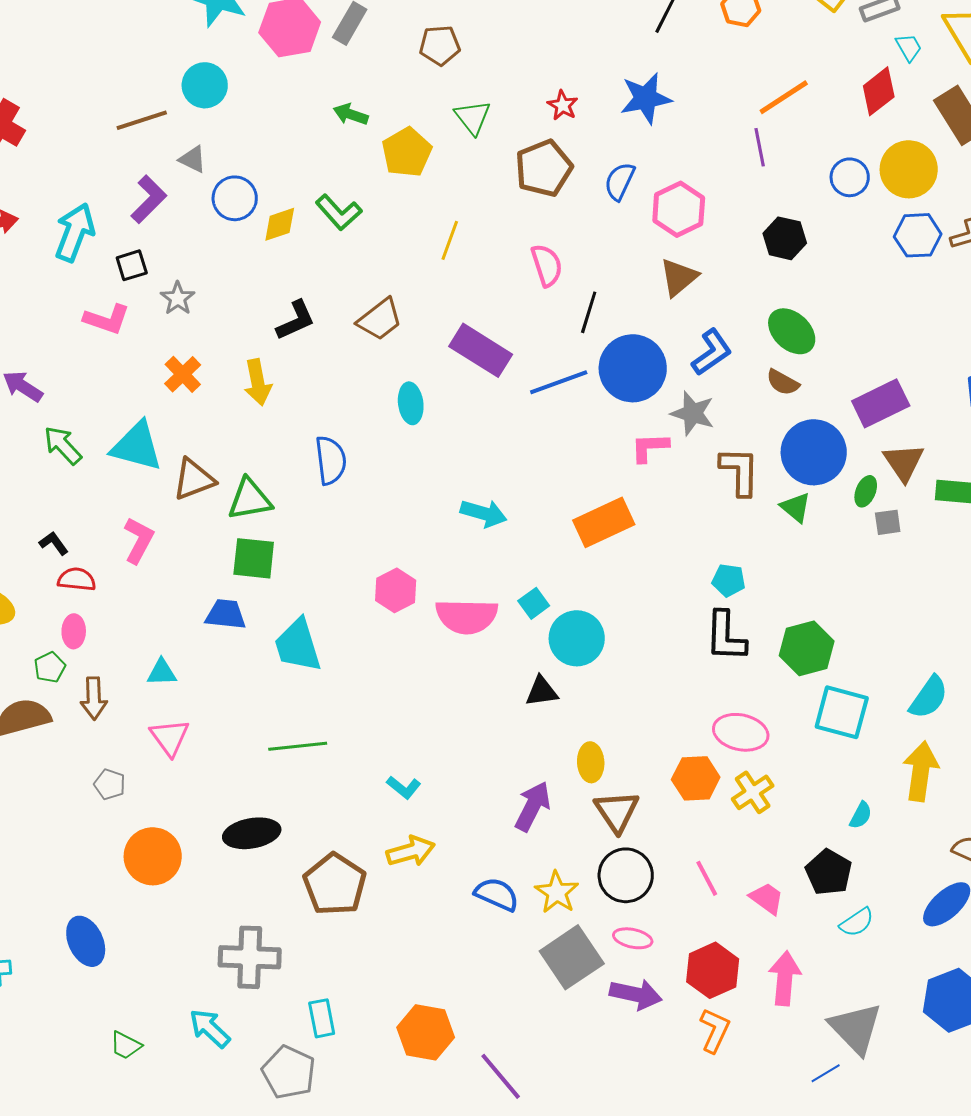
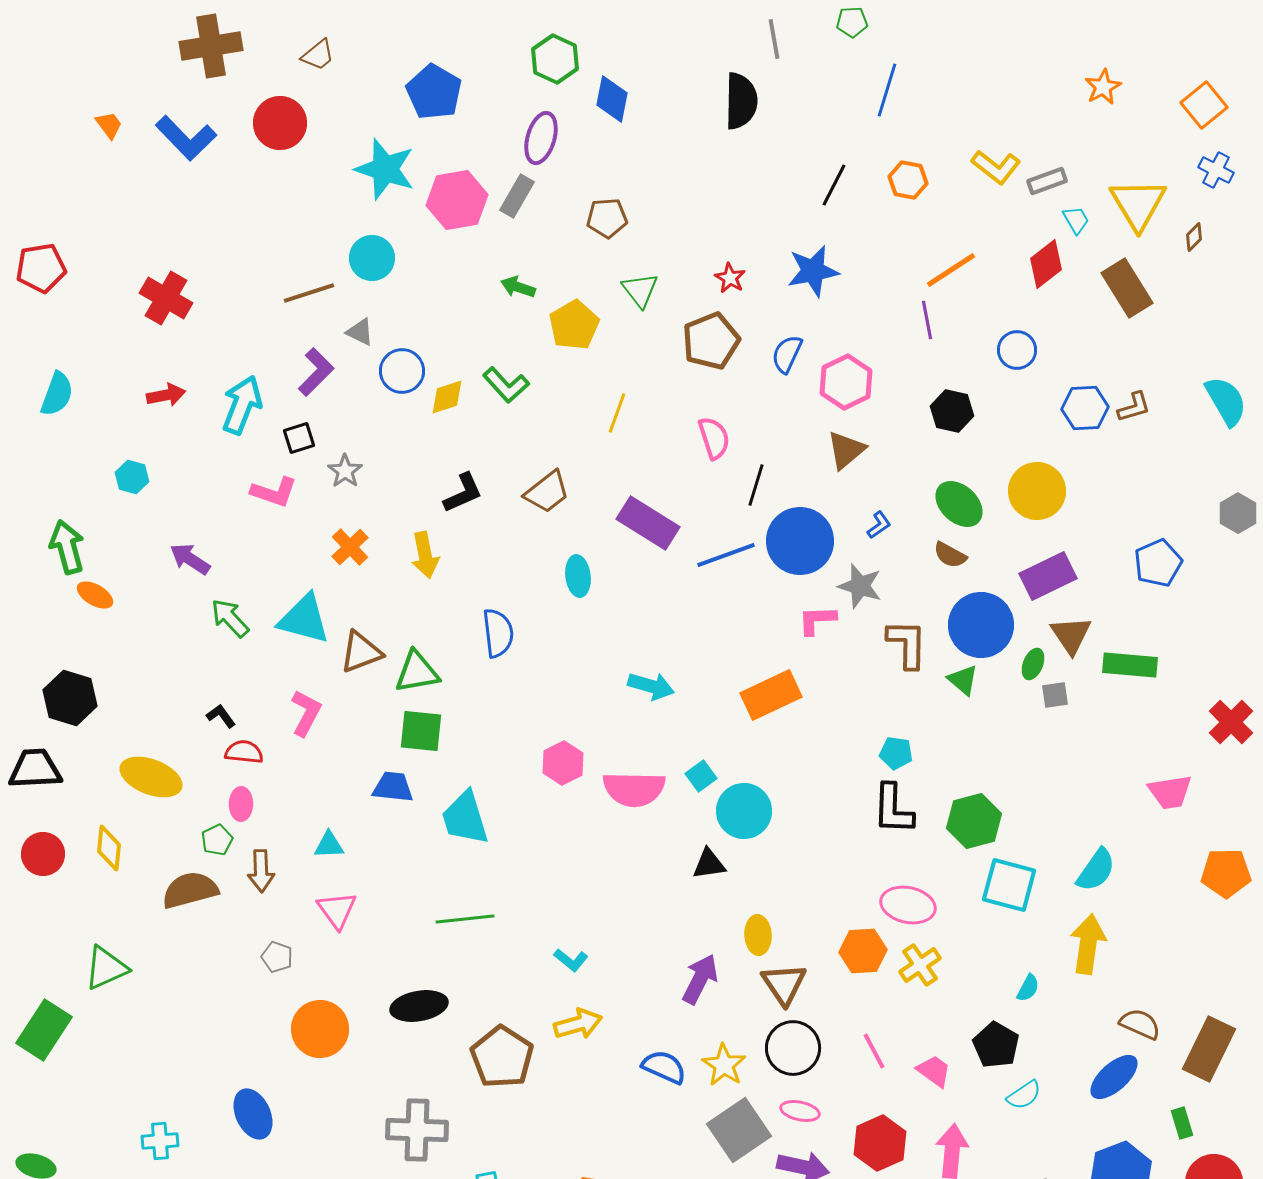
yellow circle: (909, 169) -> (1037, 491), moved
blue L-shape: (712, 352) -> (879, 525), size x0.6

